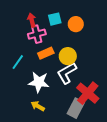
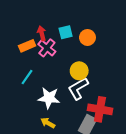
pink cross: (37, 34) -> (47, 48), turned -36
orange rectangle: (46, 53) -> (27, 46), moved
red cross: (88, 93) -> (100, 109), turned -30

